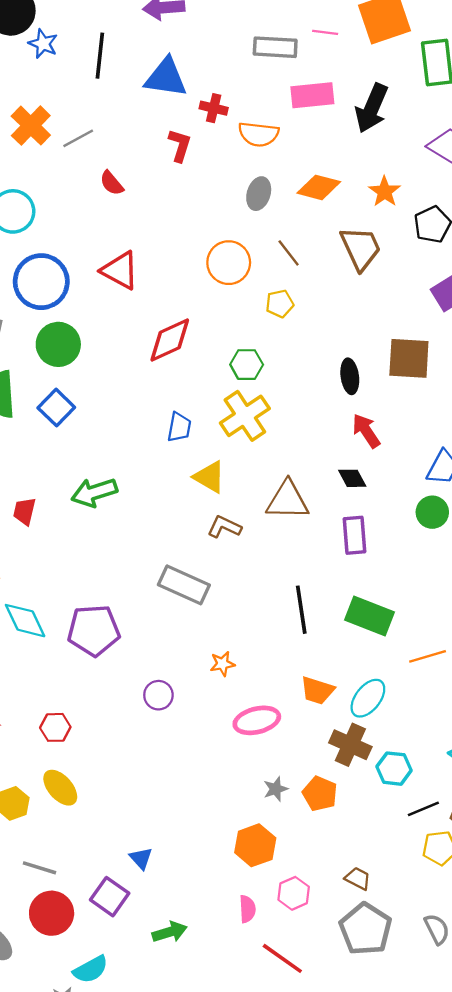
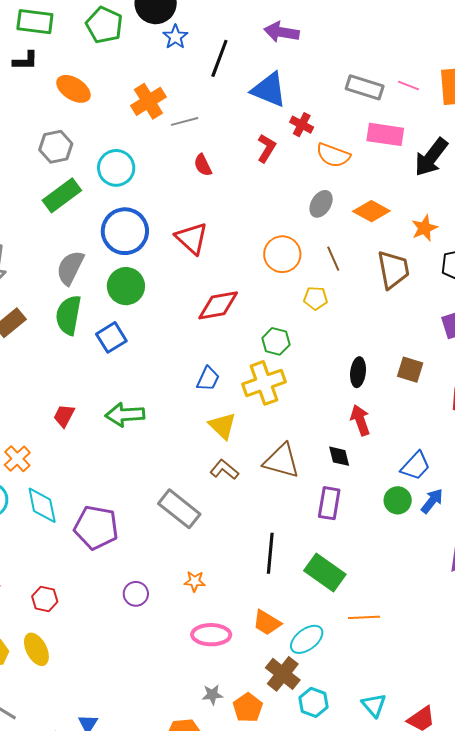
brown square: (409, 358) -> (410, 370), size x0.7

